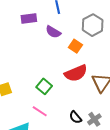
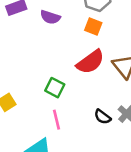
orange square: (75, 46) -> (93, 26), moved
pink line: (40, 111) -> (56, 120), turned 56

